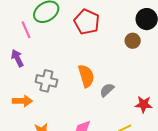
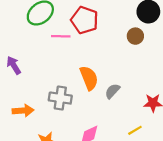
pink line: (26, 30) -> (61, 36), moved, turned -60
gray cross: (46, 81) -> (60, 98), moved

